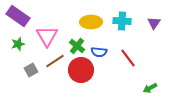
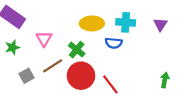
pink triangle: (47, 36) -> (44, 39), size x0.7
blue semicircle: (99, 52) -> (114, 43), moved
red line: (128, 58) -> (110, 84), moved
green arrow: (150, 88) -> (165, 80), moved, turned 128

